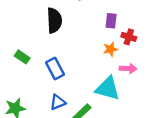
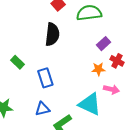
purple rectangle: (111, 21) -> (103, 44), turned 32

